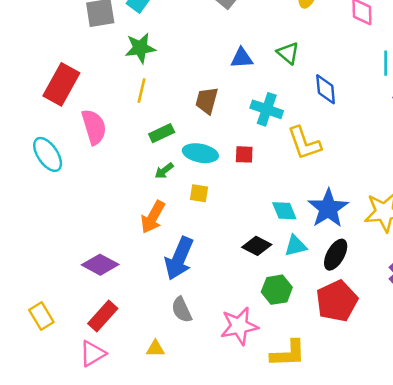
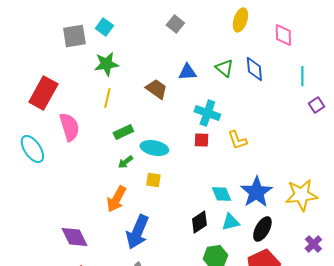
blue diamond: (326, 89) -> (254, 69), moved
brown trapezoid: (207, 101) -> (156, 89), moved, turned 110
yellow L-shape: (304, 143) -> (237, 140), size x0.7
red square: (244, 154) -> (201, 140), moved
black diamond: (257, 246) -> (199, 222), turned -60
purple diamond: (100, 265) -> (74, 237), turned 36

